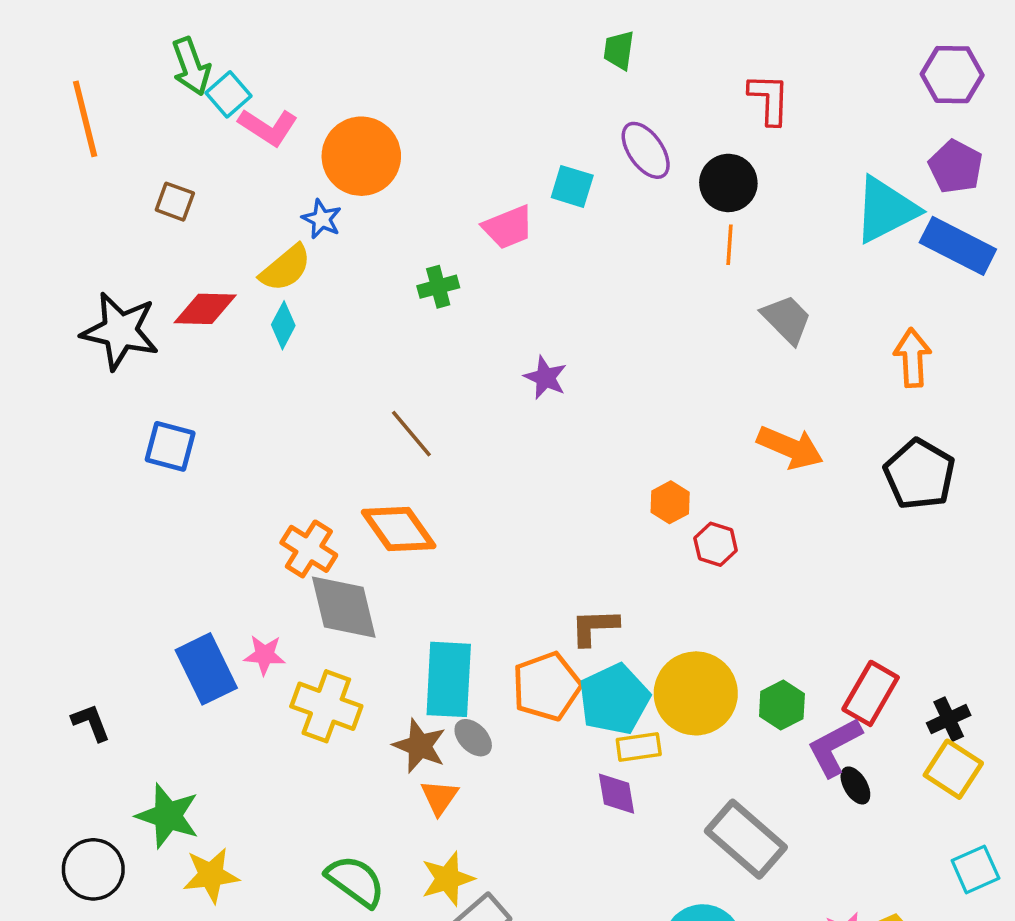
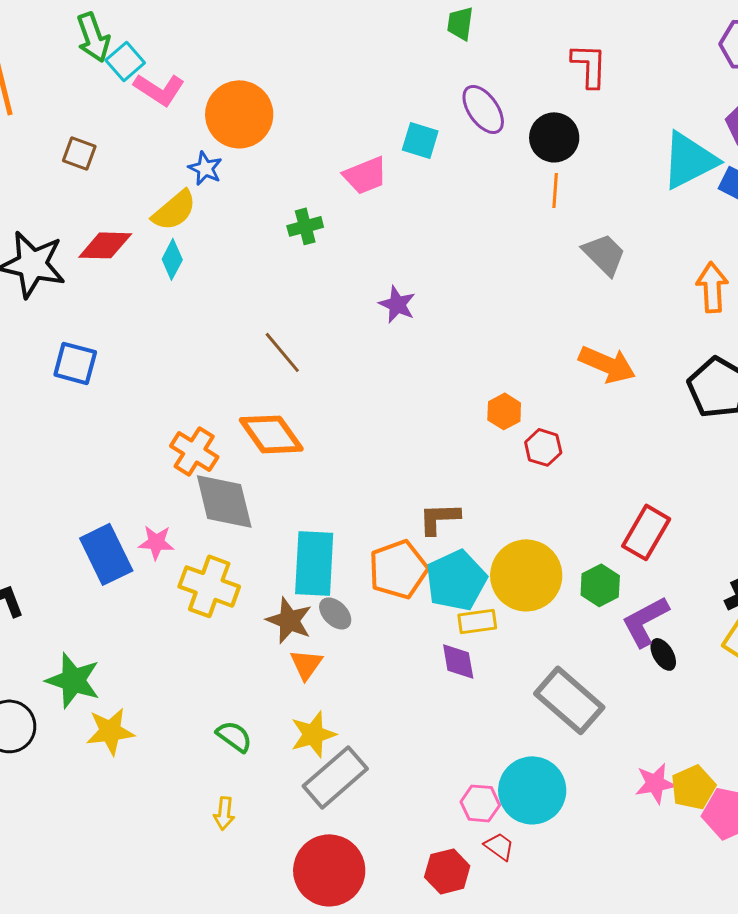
red rectangle: (871, 693) -> (646, 532), moved
green semicircle: (355, 881) -> (234, 736), size x0.7

